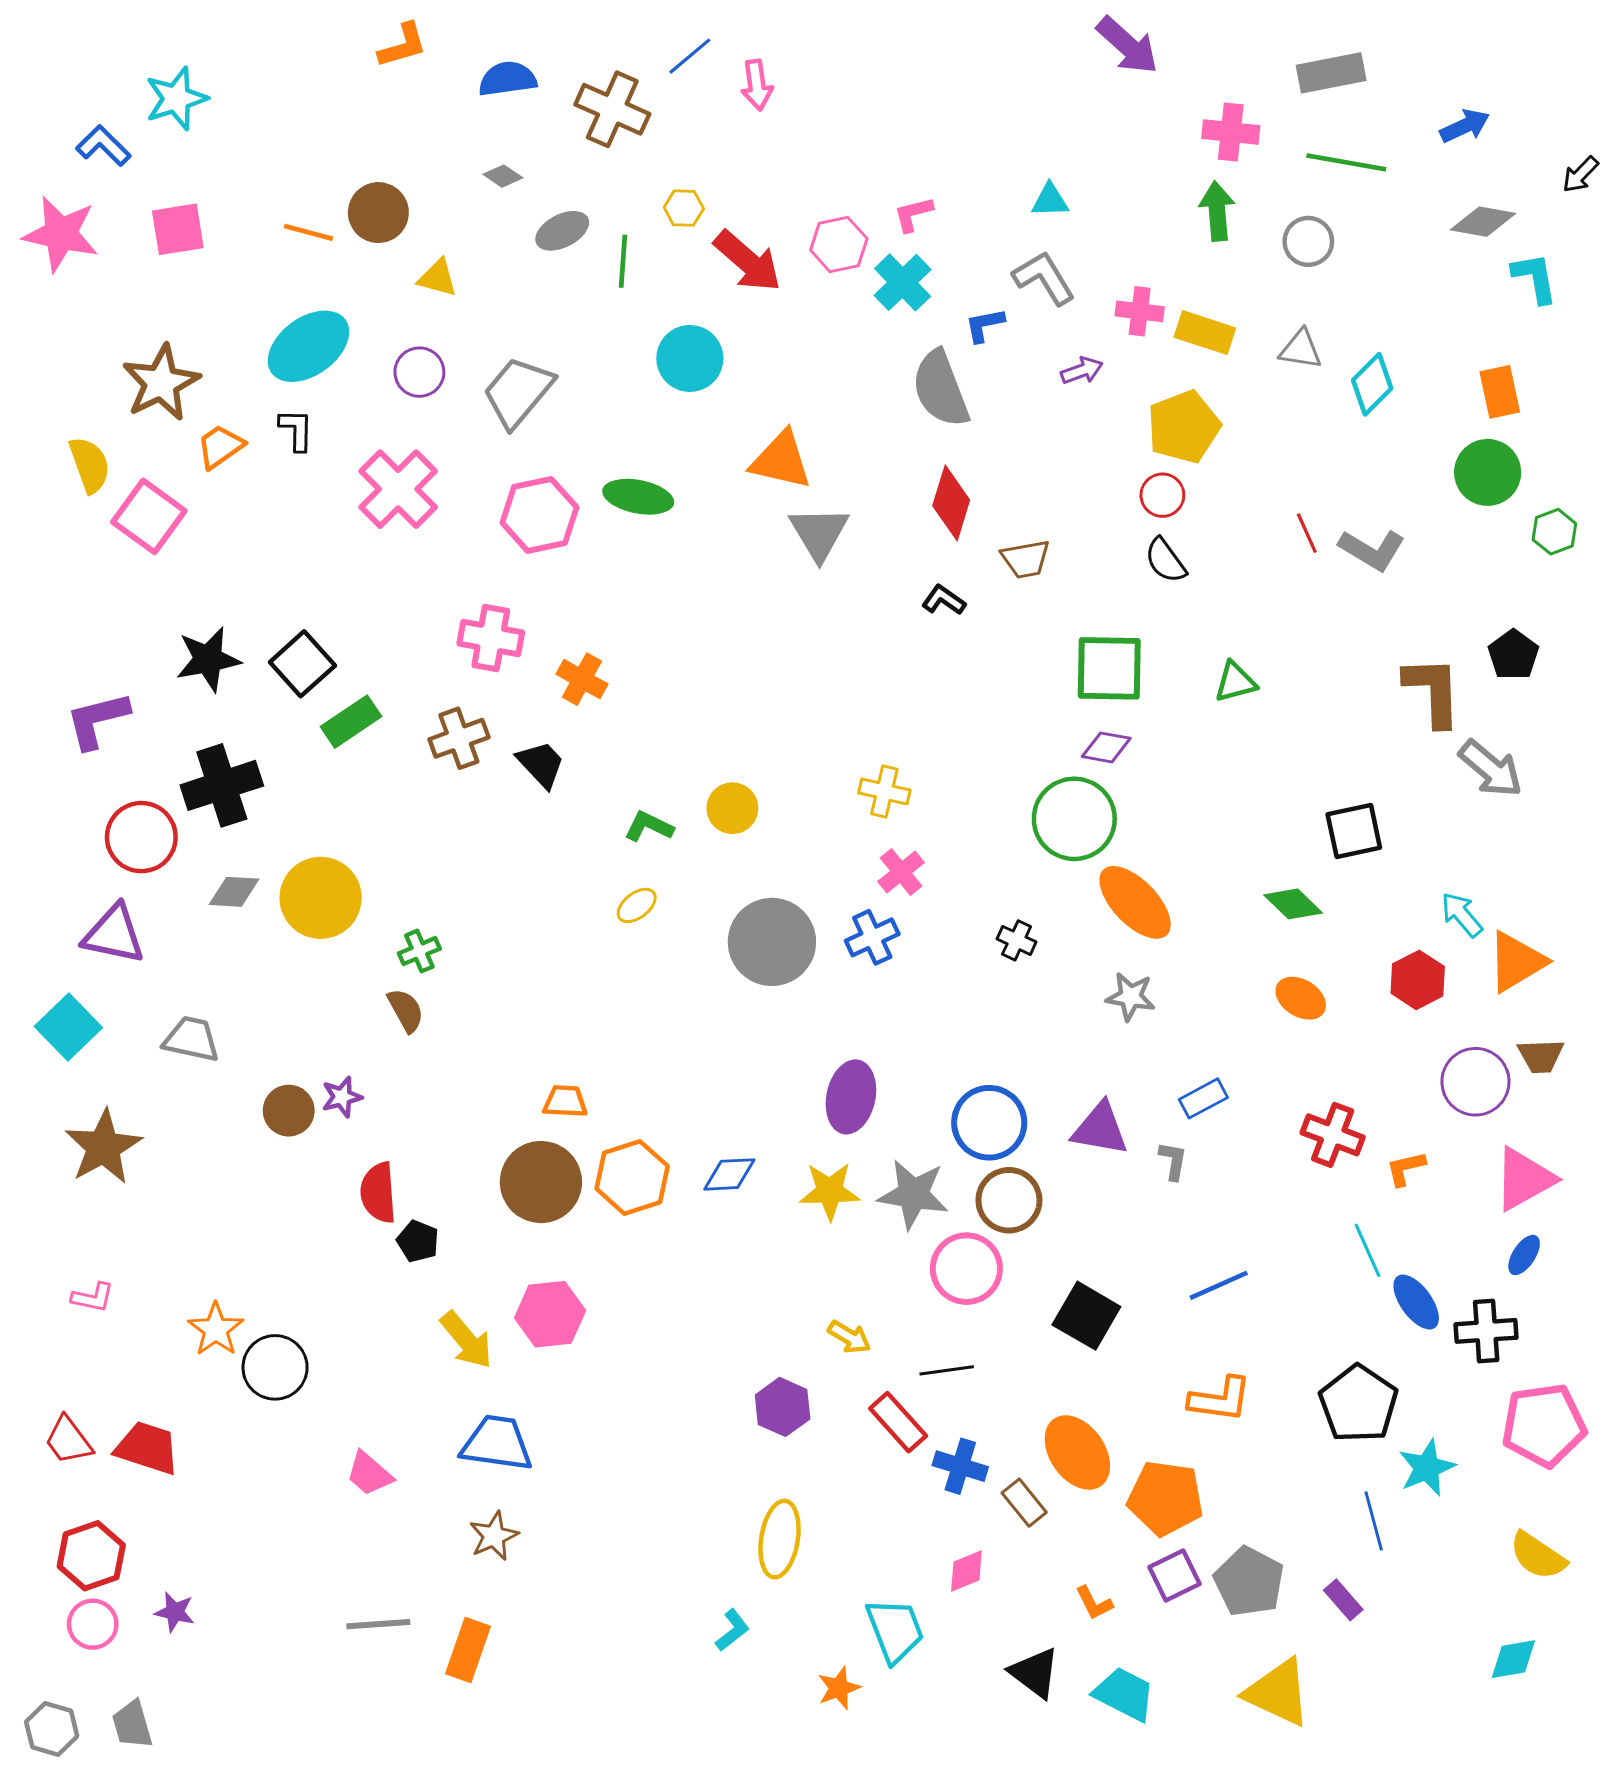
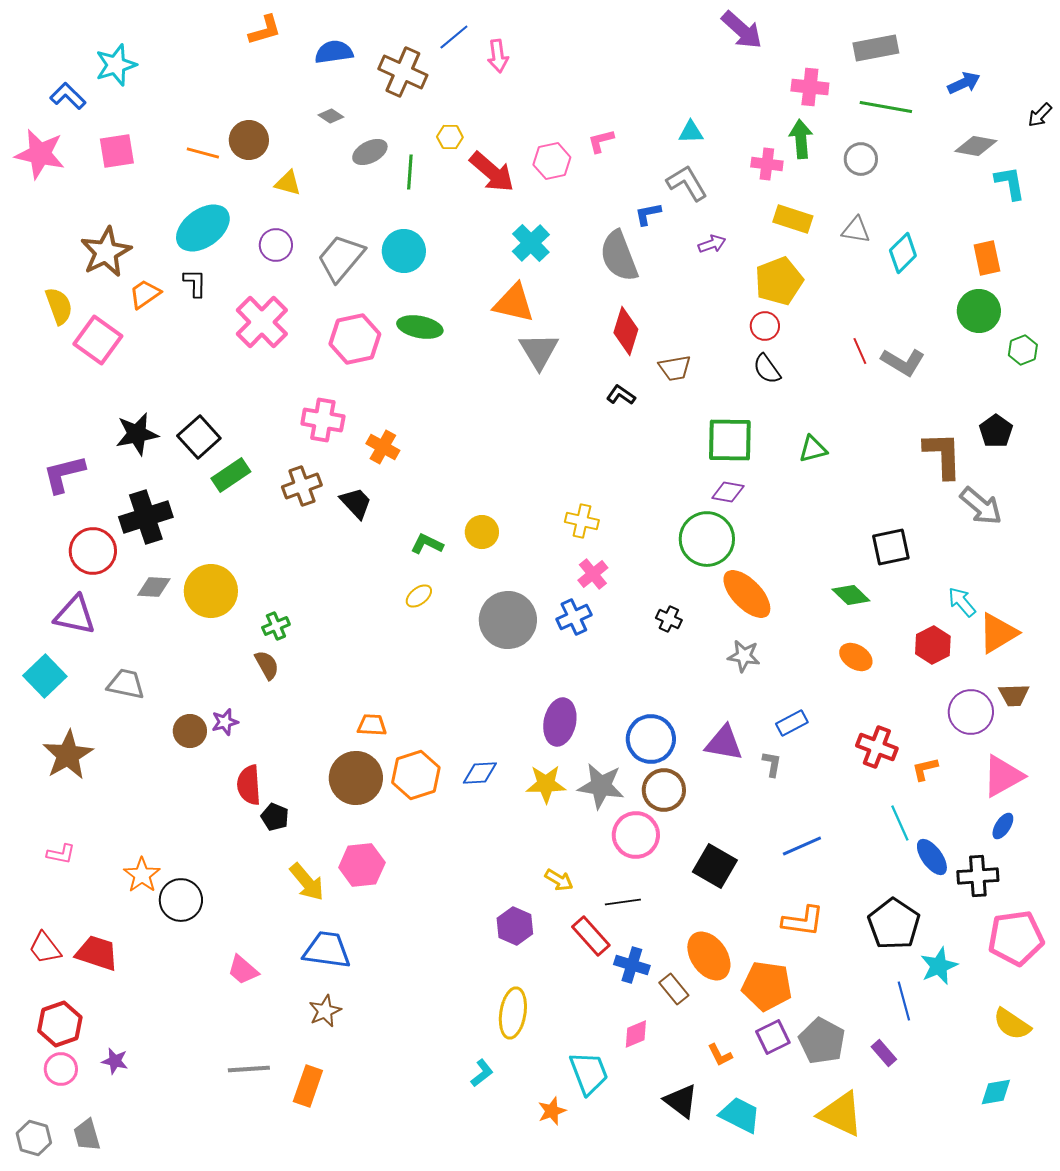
cyan cross: (903, 282) -> (531, 243), moved
pink cross: (1140, 311) -> (767, 164), moved
cyan circle: (690, 358) -> (404, 251), moved

